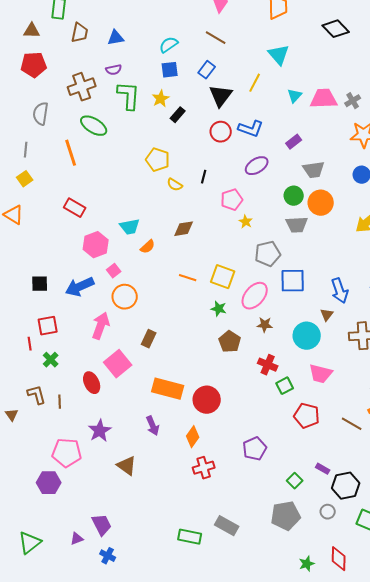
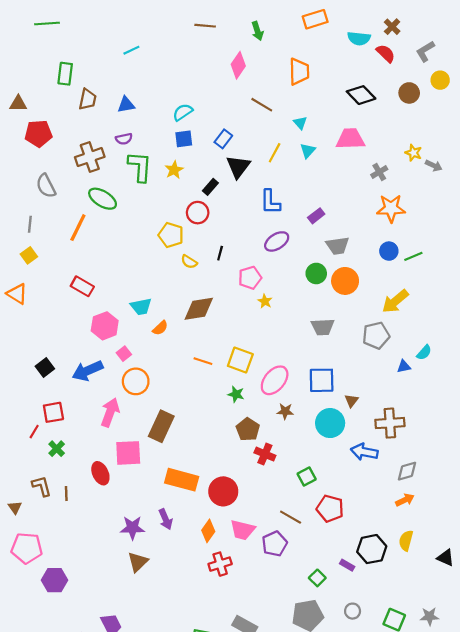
brown triangle: (32, 31) -> (18, 104), moved
brown line: (216, 38) -> (262, 105), moved
cyan triangle: (279, 55) -> (300, 123), size x0.6
cyan triangle: (295, 96) -> (308, 151), moved
pink trapezoid: (324, 99) -> (350, 139), moved
gray semicircle: (41, 114) -> (46, 186), turned -35
black rectangle: (178, 115) -> (210, 187), moved
blue L-shape: (251, 129) -> (270, 202), turned 70
red circle: (221, 132) -> (198, 213), moved
orange line: (71, 153) -> (78, 228), turned 44
gray trapezoid: (297, 225) -> (323, 327), moved
brown diamond: (184, 229) -> (199, 309), size x1.4
gray pentagon: (268, 254) -> (376, 335), moved
blue square: (293, 281) -> (322, 380), moved
black square: (40, 284) -> (45, 367), turned -36
blue arrow: (340, 291) -> (364, 452), moved, turned 120
brown rectangle: (149, 339) -> (161, 426), size x1.6
red line: (30, 344) -> (34, 432), turned 40
pink square: (118, 364) -> (128, 453), turned 36
red cross: (268, 365) -> (265, 454), moved
pink trapezoid: (321, 374) -> (242, 530), moved
brown line: (352, 424) -> (291, 517), moved
purple star: (100, 431) -> (132, 528), moved, turned 30
pink pentagon: (67, 453) -> (27, 548), moved
brown triangle: (127, 466) -> (138, 562), turned 40
black hexagon: (346, 486) -> (372, 549), moved

